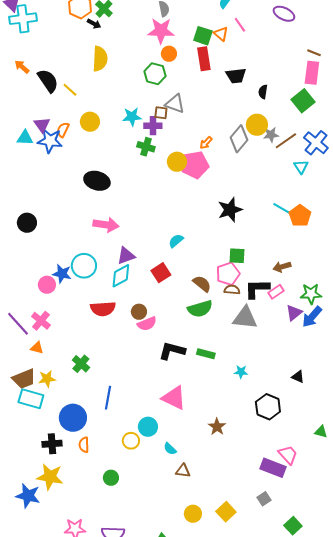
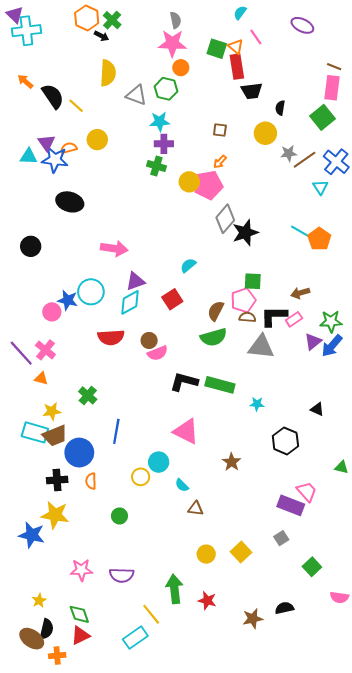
red rectangle: (204, 59) -> (237, 67), moved
gray triangle: (175, 104) -> (136, 95), moved
brown square: (161, 113) -> (220, 130), moved
cyan star: (132, 117) -> (160, 122), moved
yellow circle: (257, 125) -> (265, 133), moved
orange semicircle: (63, 130) -> (69, 148), turned 49
gray diamond: (239, 139) -> (225, 219), moved
black ellipse: (97, 181) -> (70, 202), moved
brown semicircle: (202, 284) -> (216, 311), turned -102
green rectangle: (206, 354) -> (220, 385), size x1.5
brown trapezoid: (24, 379) -> (55, 436), moved

